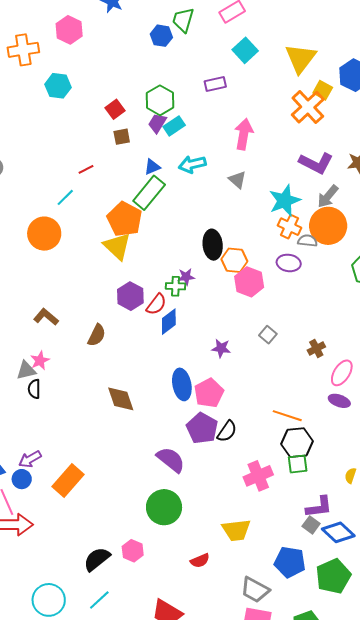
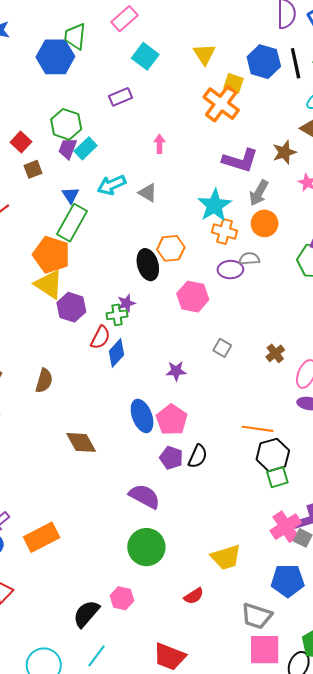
blue hexagon: (161, 36) -> (55, 57), size x1.6
yellow triangle: (301, 58) -> (204, 54), size x0.7
pink arrow: (244, 134) -> (159, 144), size x0.6
blue triangle: (152, 167) -> (70, 195), turned -30
gray triangle: (237, 180) -> (148, 193), moved
orange circle: (328, 226) -> (265, 223), size x0.7
gray semicircle: (307, 241) -> (249, 259), moved
orange hexagon: (234, 260) -> (171, 248), moved
purple hexagon: (130, 296) -> (71, 307), moved
purple pentagon: (202, 428) -> (171, 458), size x0.7
pink cross: (258, 476) -> (286, 527), moved
orange rectangle: (68, 481) -> (42, 537), turned 32

